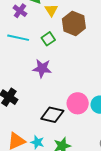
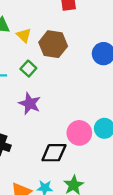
purple star: (42, 68) -> (30, 103), turned 30

